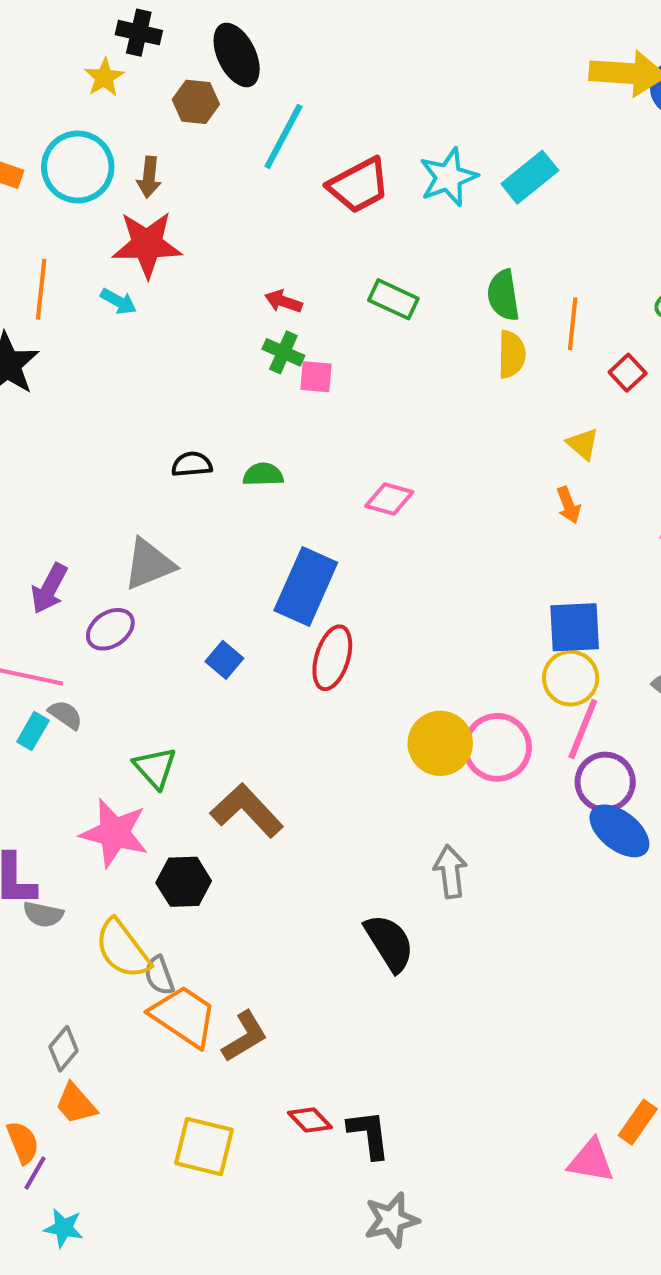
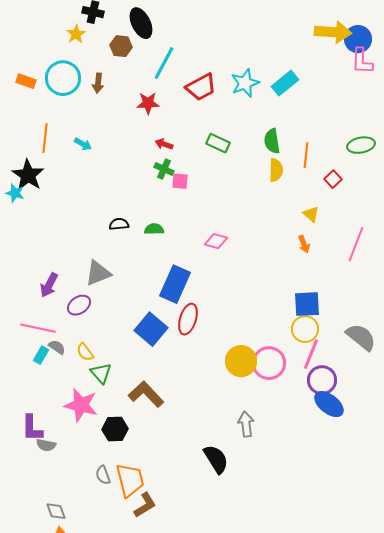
red star: (147, 244) -> (148, 103), moved, size x0.7
blue square: (224, 660) -> (151, 329), moved, size x1.8
yellow semicircle: (123, 949) -> (85, 352), moved, size x0.6
orange trapezoid: (184, 1016) -> (130, 480), moved, turned 42
gray diamond: (64, 1049) -> (56, 511), turned -60

